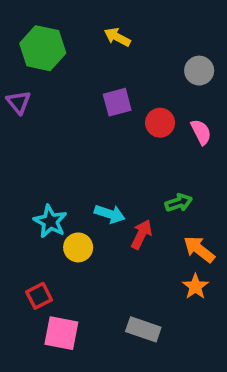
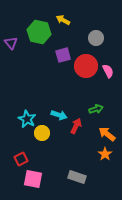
green hexagon: (43, 48) -> (39, 32), moved
gray circle: (199, 71) -> (96, 38), moved
purple triangle: (19, 102) -> (11, 43), moved
red circle: (160, 123) -> (86, 66), size x1.5

